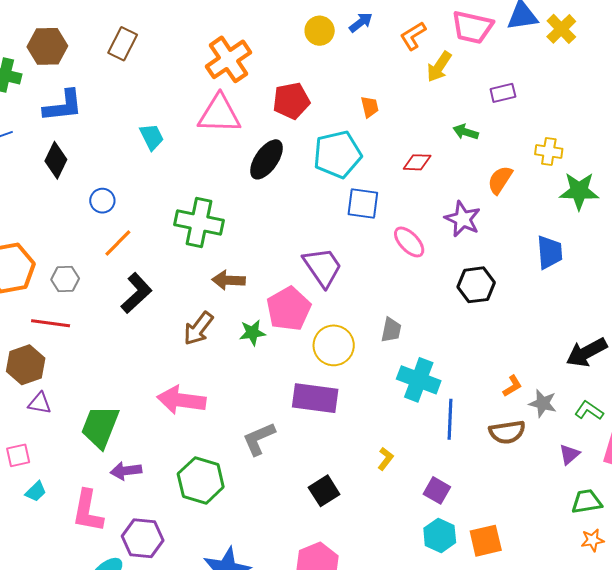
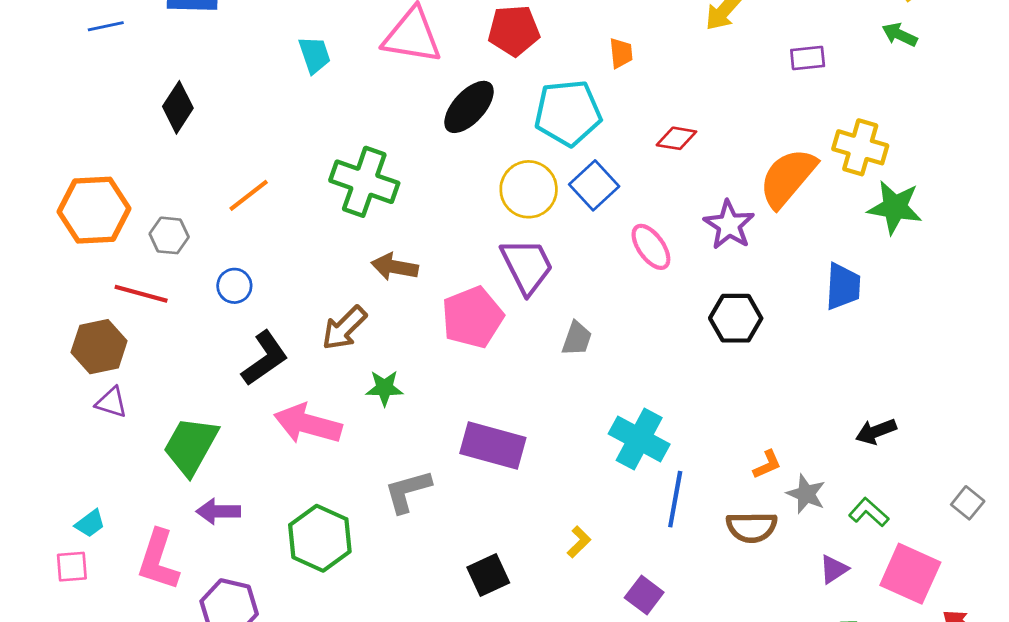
green arrow: (466, 132) -> (900, 35), moved
yellow cross: (549, 152) -> (860, 147), size x1.4
black diamond: (56, 160) -> (178, 107), moved
orange semicircle: (500, 180) -> (788, 178), size x1.6
blue circle: (102, 201) -> (234, 286), moved
blue square: (363, 204) -> (594, 185), turned 32
black L-shape: (136, 293) -> (265, 358), moved
gray trapezoid: (391, 330) -> (577, 339), moved
green star: (252, 333) -> (384, 388), moved
yellow circle: (334, 345) -> (529, 189), moved
black arrow: (587, 352) -> (876, 432), size x0.7
pink square: (18, 455) -> (72, 567), moved

